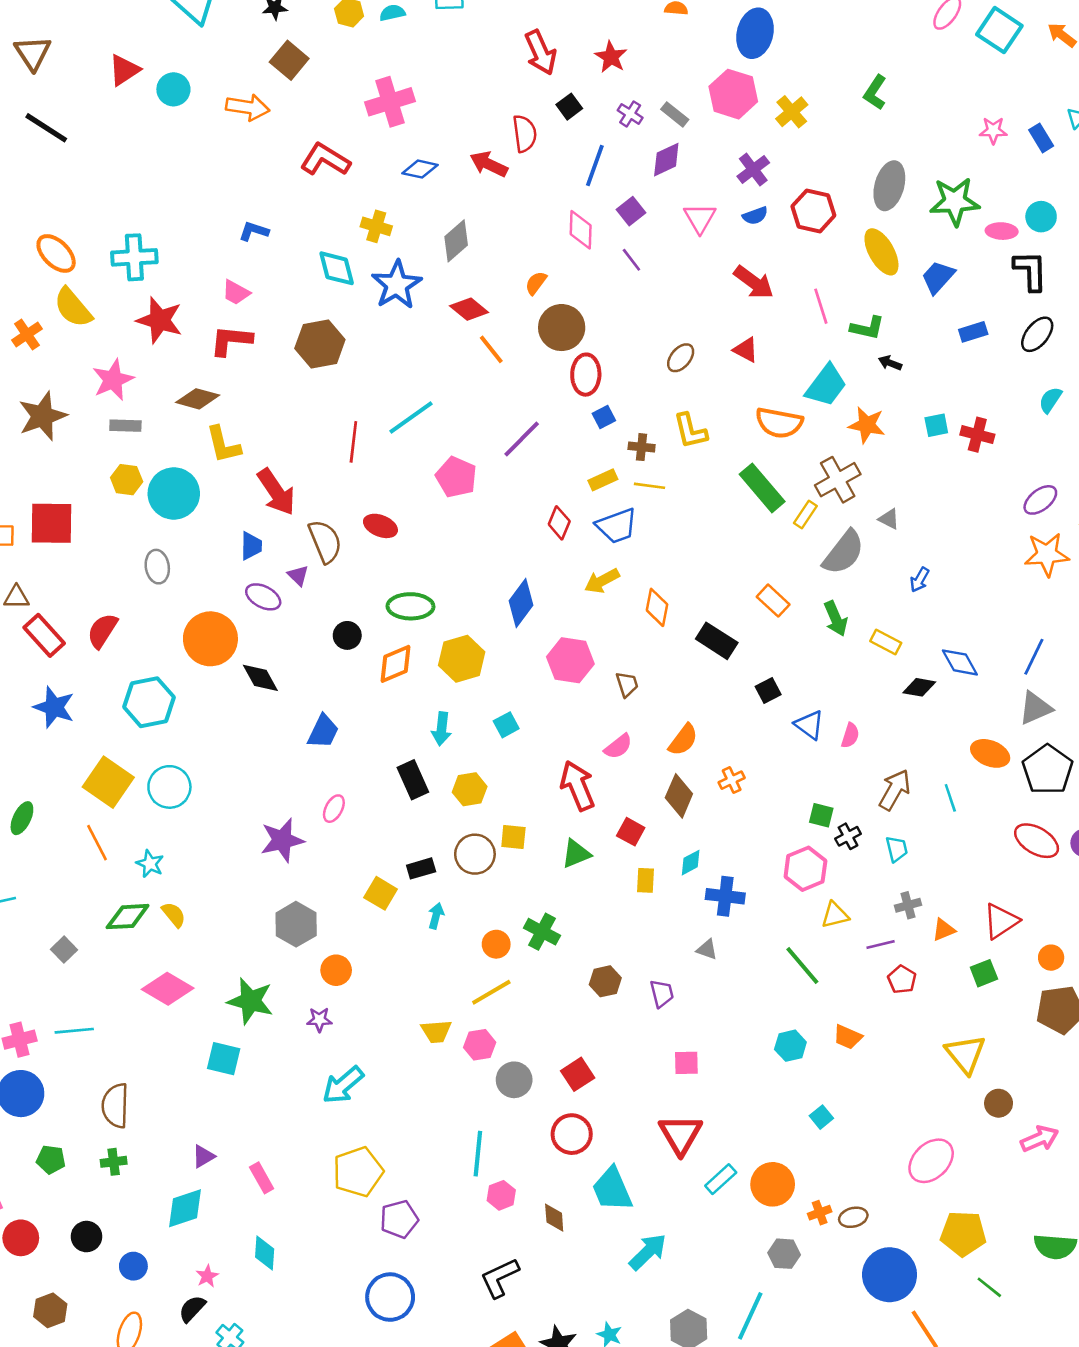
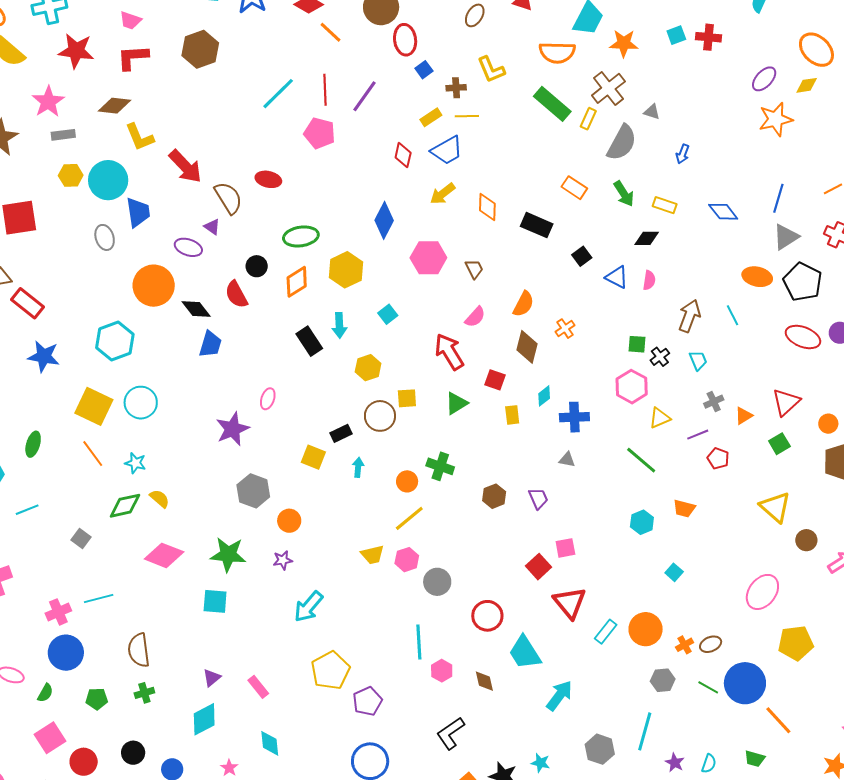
red line: (353, 442) -> (325, 90), moved
blue trapezoid: (251, 546) -> (138, 212), moved, size x1.4
red semicircle: (102, 631) -> (236, 295), moved, turned -52
black diamond: (919, 687) -> (647, 238), moved
blue trapezoid: (323, 731) -> (210, 344), moved
black rectangle: (413, 780) -> (309, 341), moved
red square: (578, 1074) -> (538, 567), moved
green line: (989, 1287) -> (708, 687), moved

